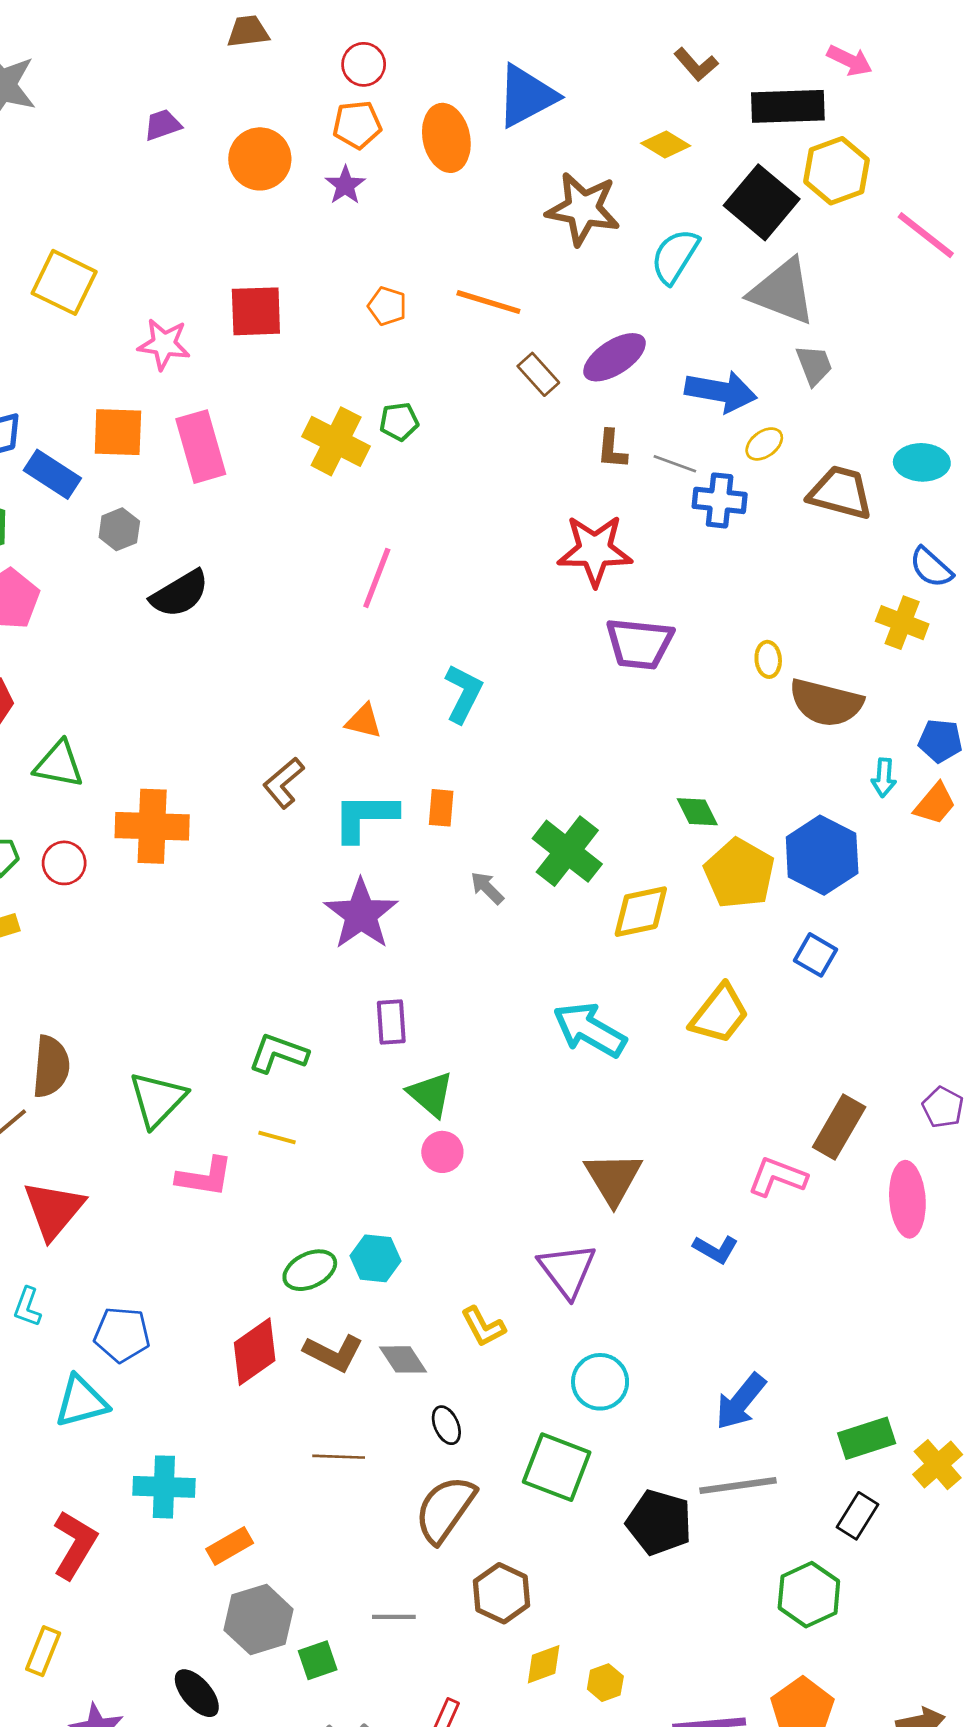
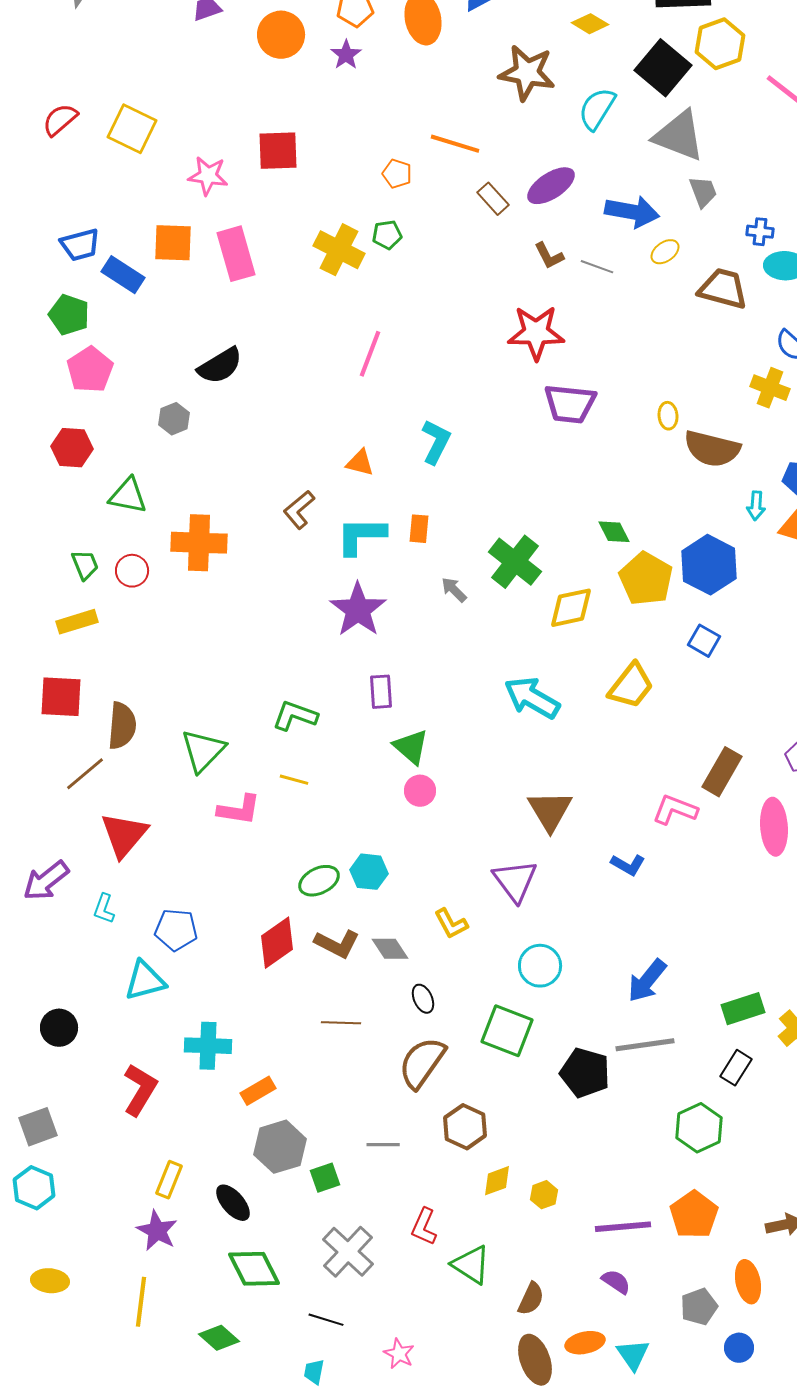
orange pentagon: (387, 306) -> (397, 174), moved
brown L-shape: (612, 449) -> (549, 256), turned -32
blue cross: (720, 500) -> (760, 232), moved, size x0.7
gray hexagon: (119, 529) -> (174, 419), moved
yellow rectangle: (43, 1651) -> (169, 1180), moved

